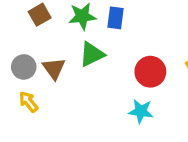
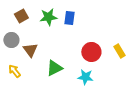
green triangle: (92, 54) -> (54, 68), moved
gray circle: (24, 67) -> (11, 40), moved

